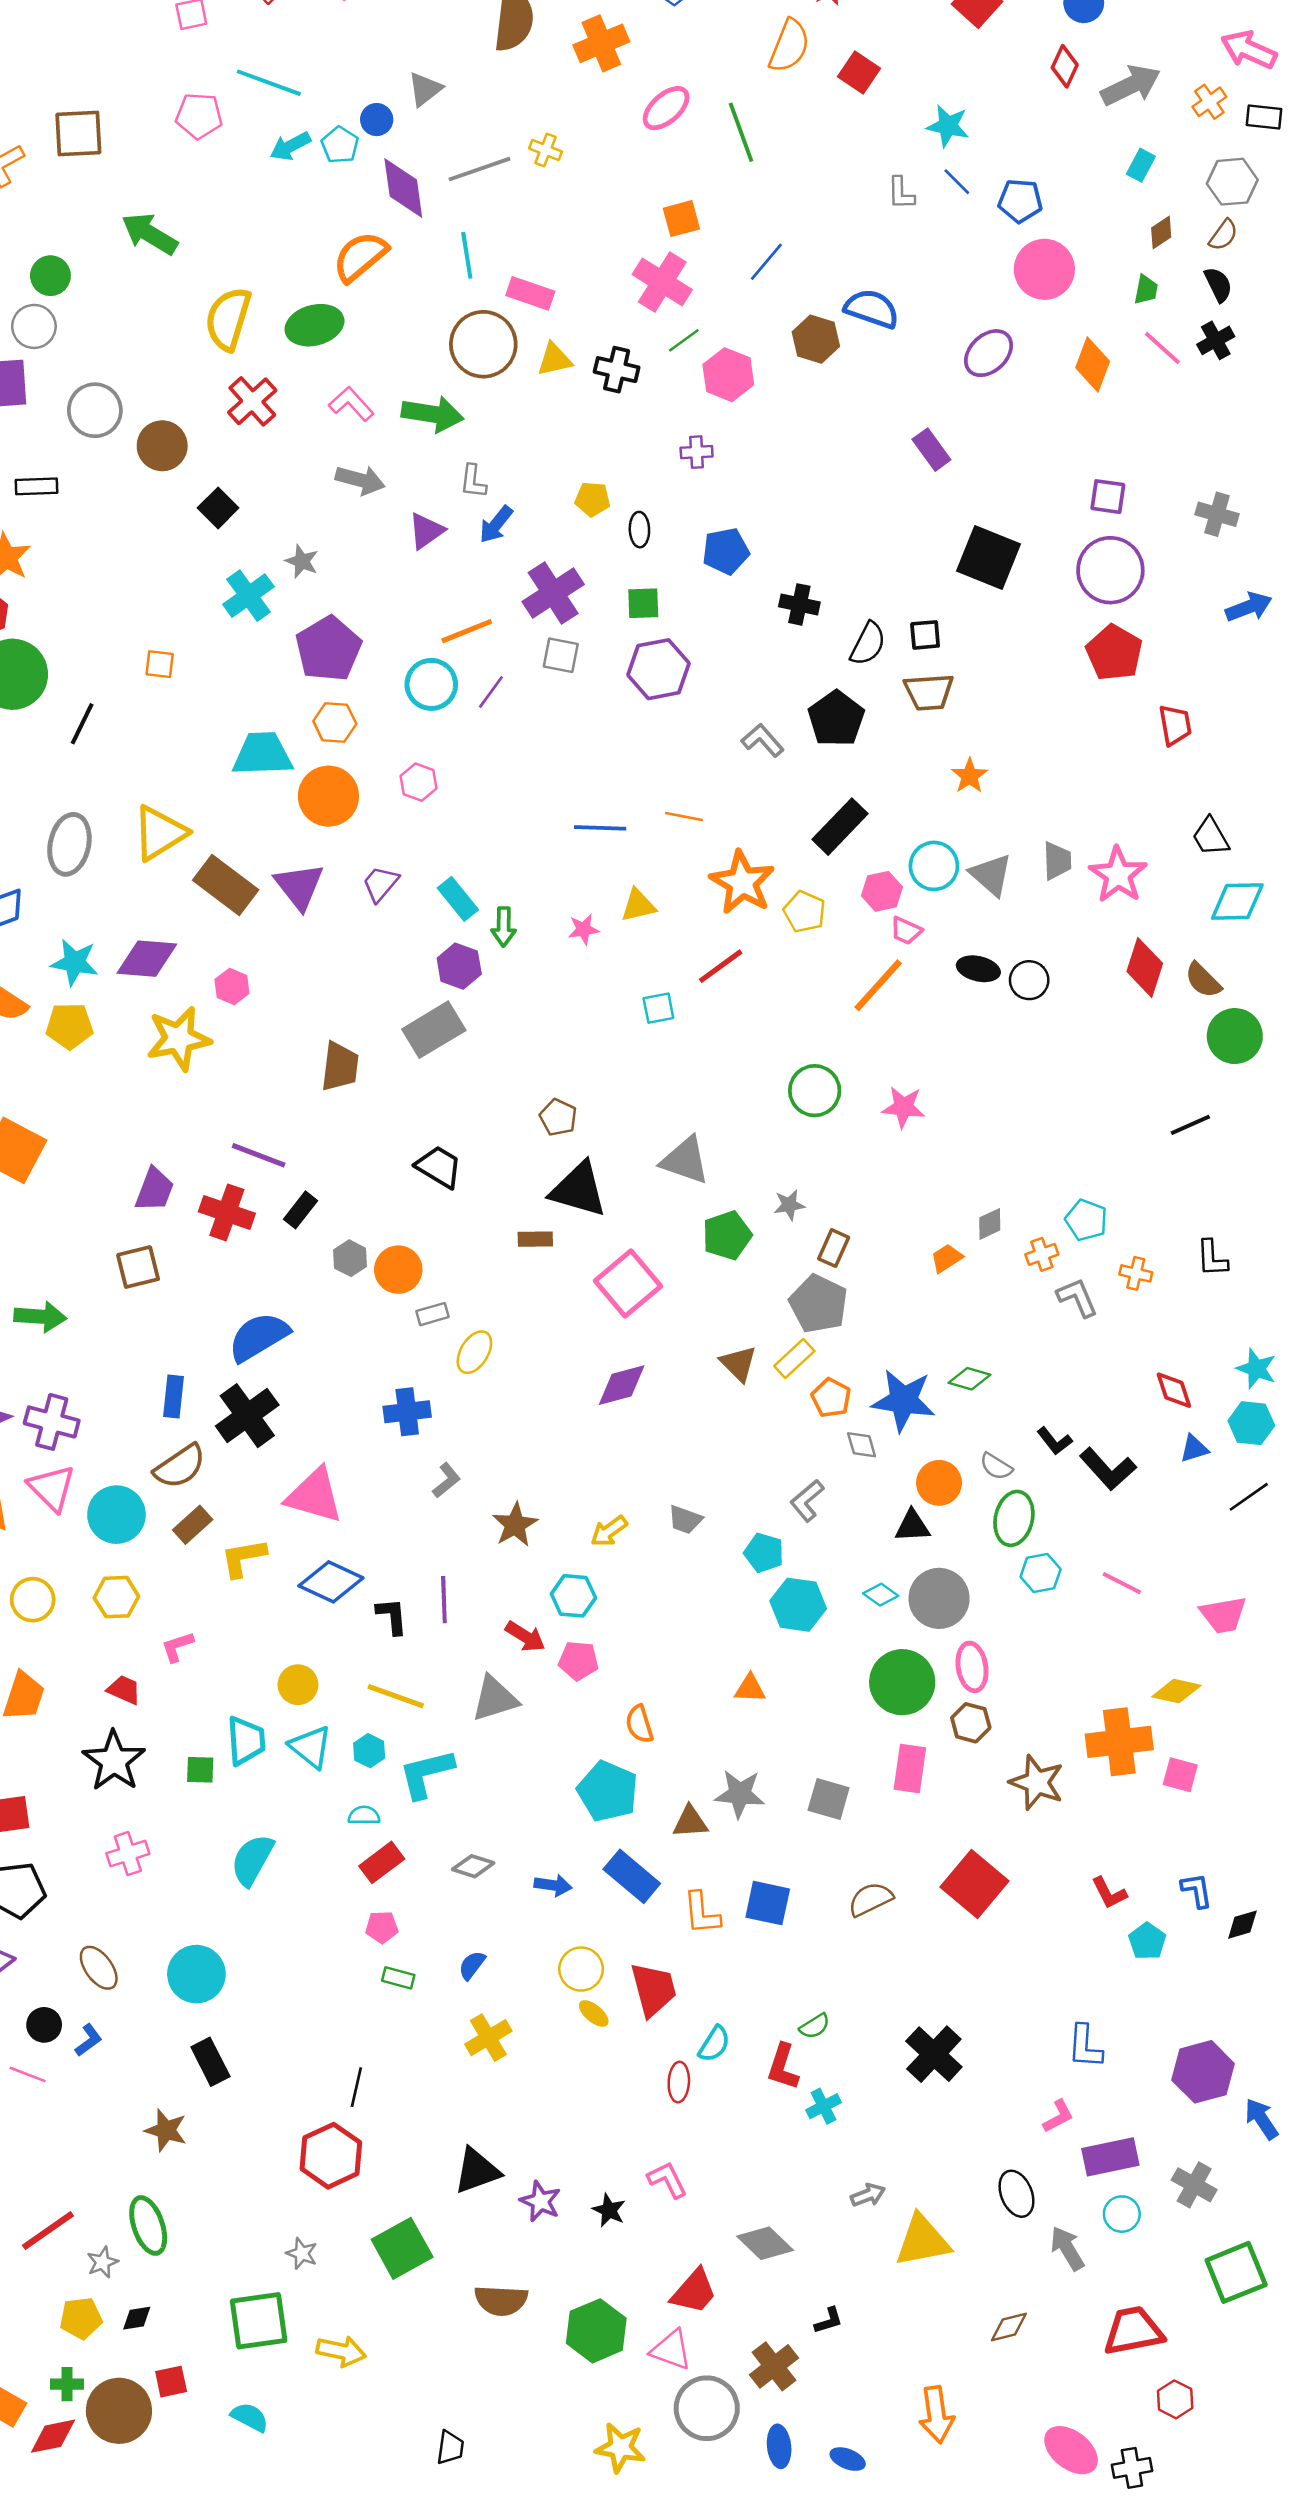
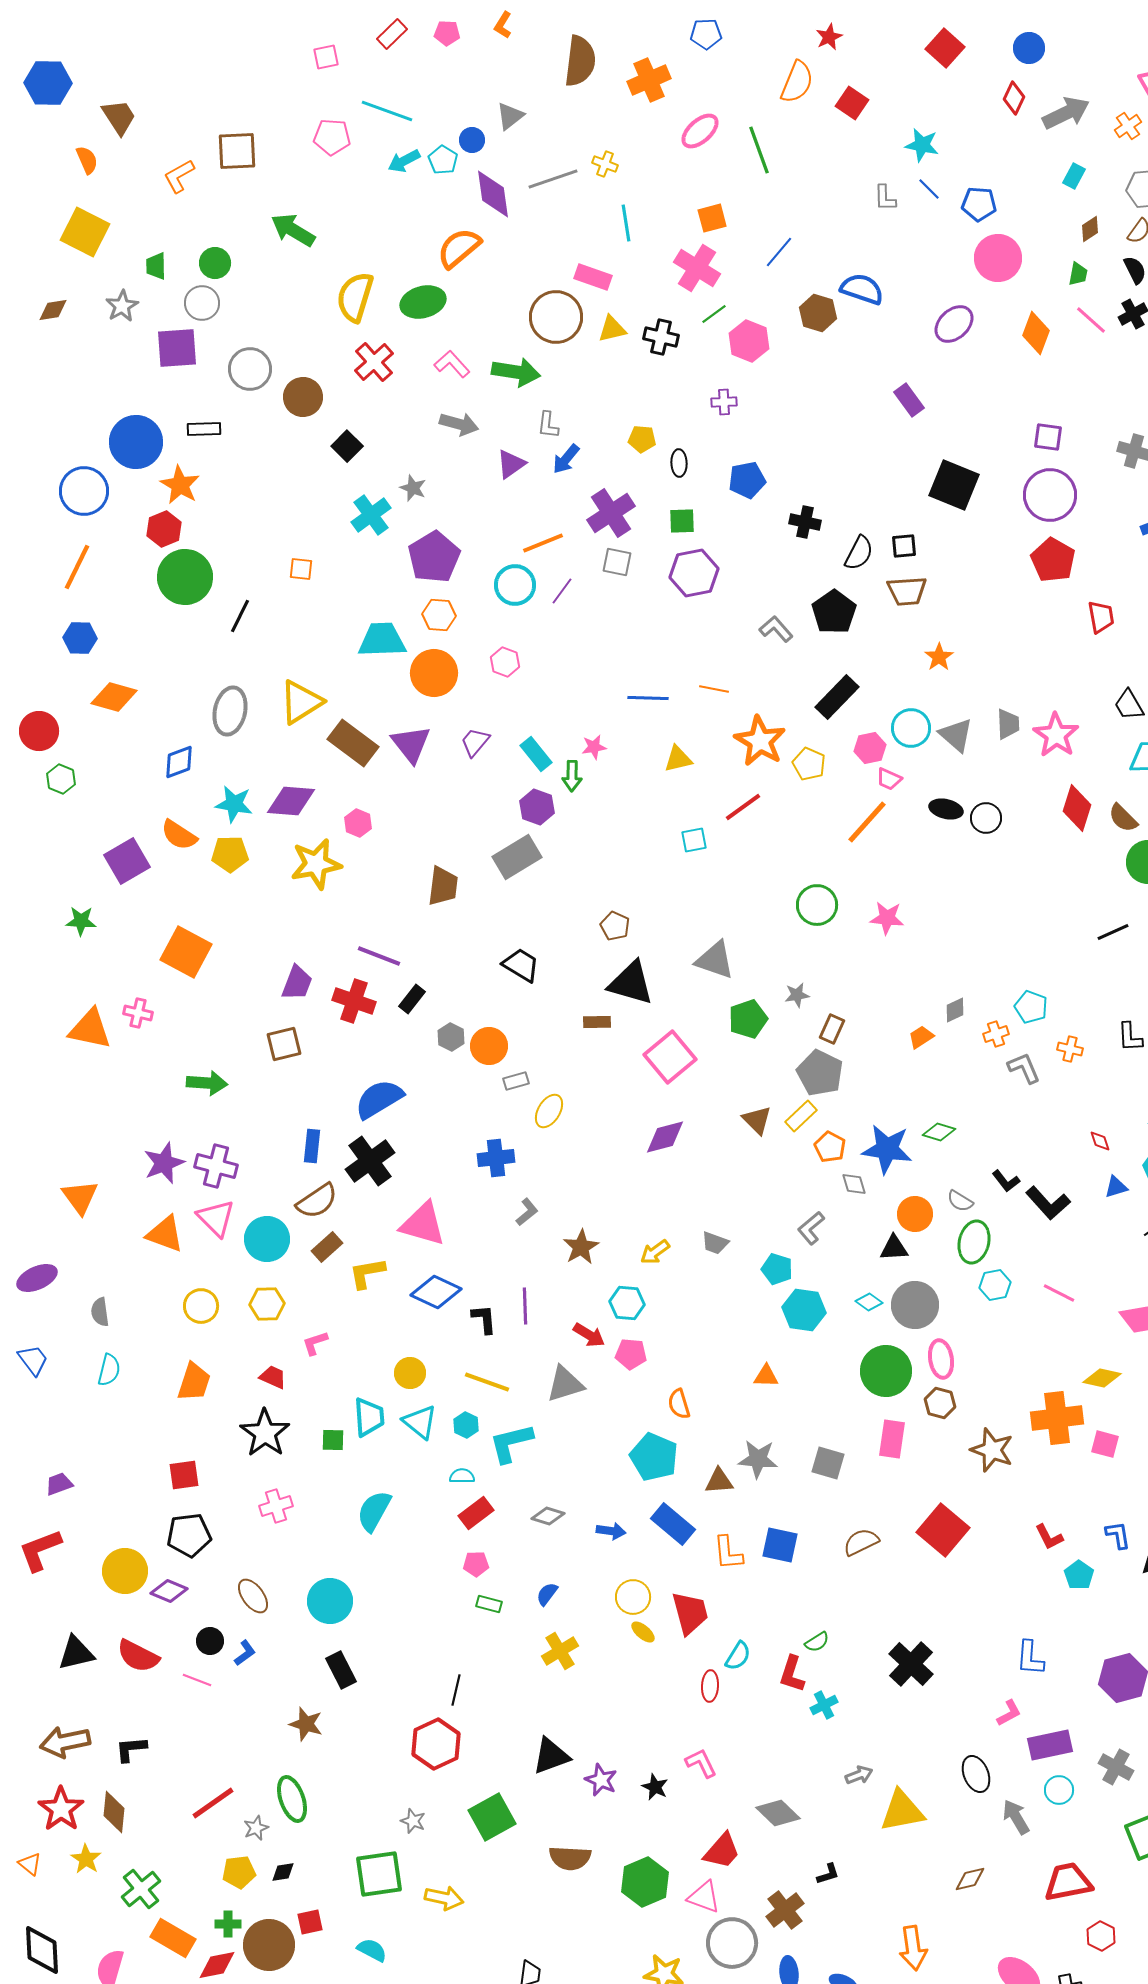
cyan line: (467, 255) -> (626, 223), moved
pink star: (584, 929) -> (594, 747), moved
red diamond: (1174, 1390) -> (1100, 1141), size x0.7

